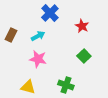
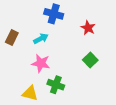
blue cross: (50, 13) -> (54, 14), turned -30
green cross: (66, 85) -> (56, 85), moved

